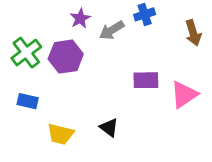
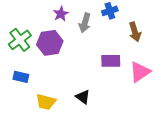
gray arrow: (112, 30) -> (85, 23), turned -42
brown arrow: (193, 33) -> (135, 32), moved

